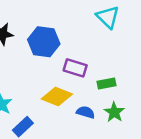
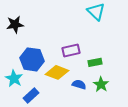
blue hexagon: (44, 42) -> (32, 59), moved
purple rectangle: (75, 68) -> (71, 50), turned -30

